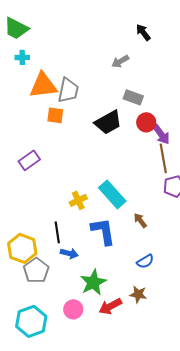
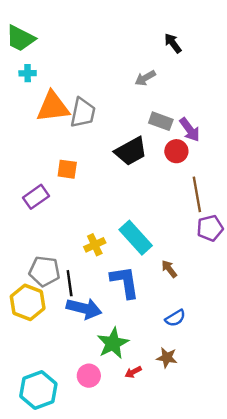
orange square: (55, 115) -> (67, 169), moved
purple arrow: (161, 134) -> (190, 130), moved
blue arrow: (69, 253) -> (84, 308), size x1.6
gray pentagon: (36, 270) -> (44, 271), moved, turned -30
red arrow: (110, 306) -> (133, 372), size x0.6

